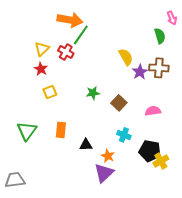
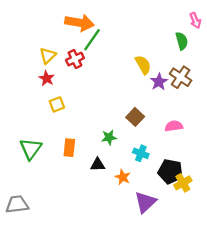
red cross: (66, 52) -> (75, 59), turned 35
brown cross: (159, 68) -> (181, 77), turned 30
green star: (93, 93) -> (109, 137), moved
purple triangle: (104, 173) -> (145, 202), moved

